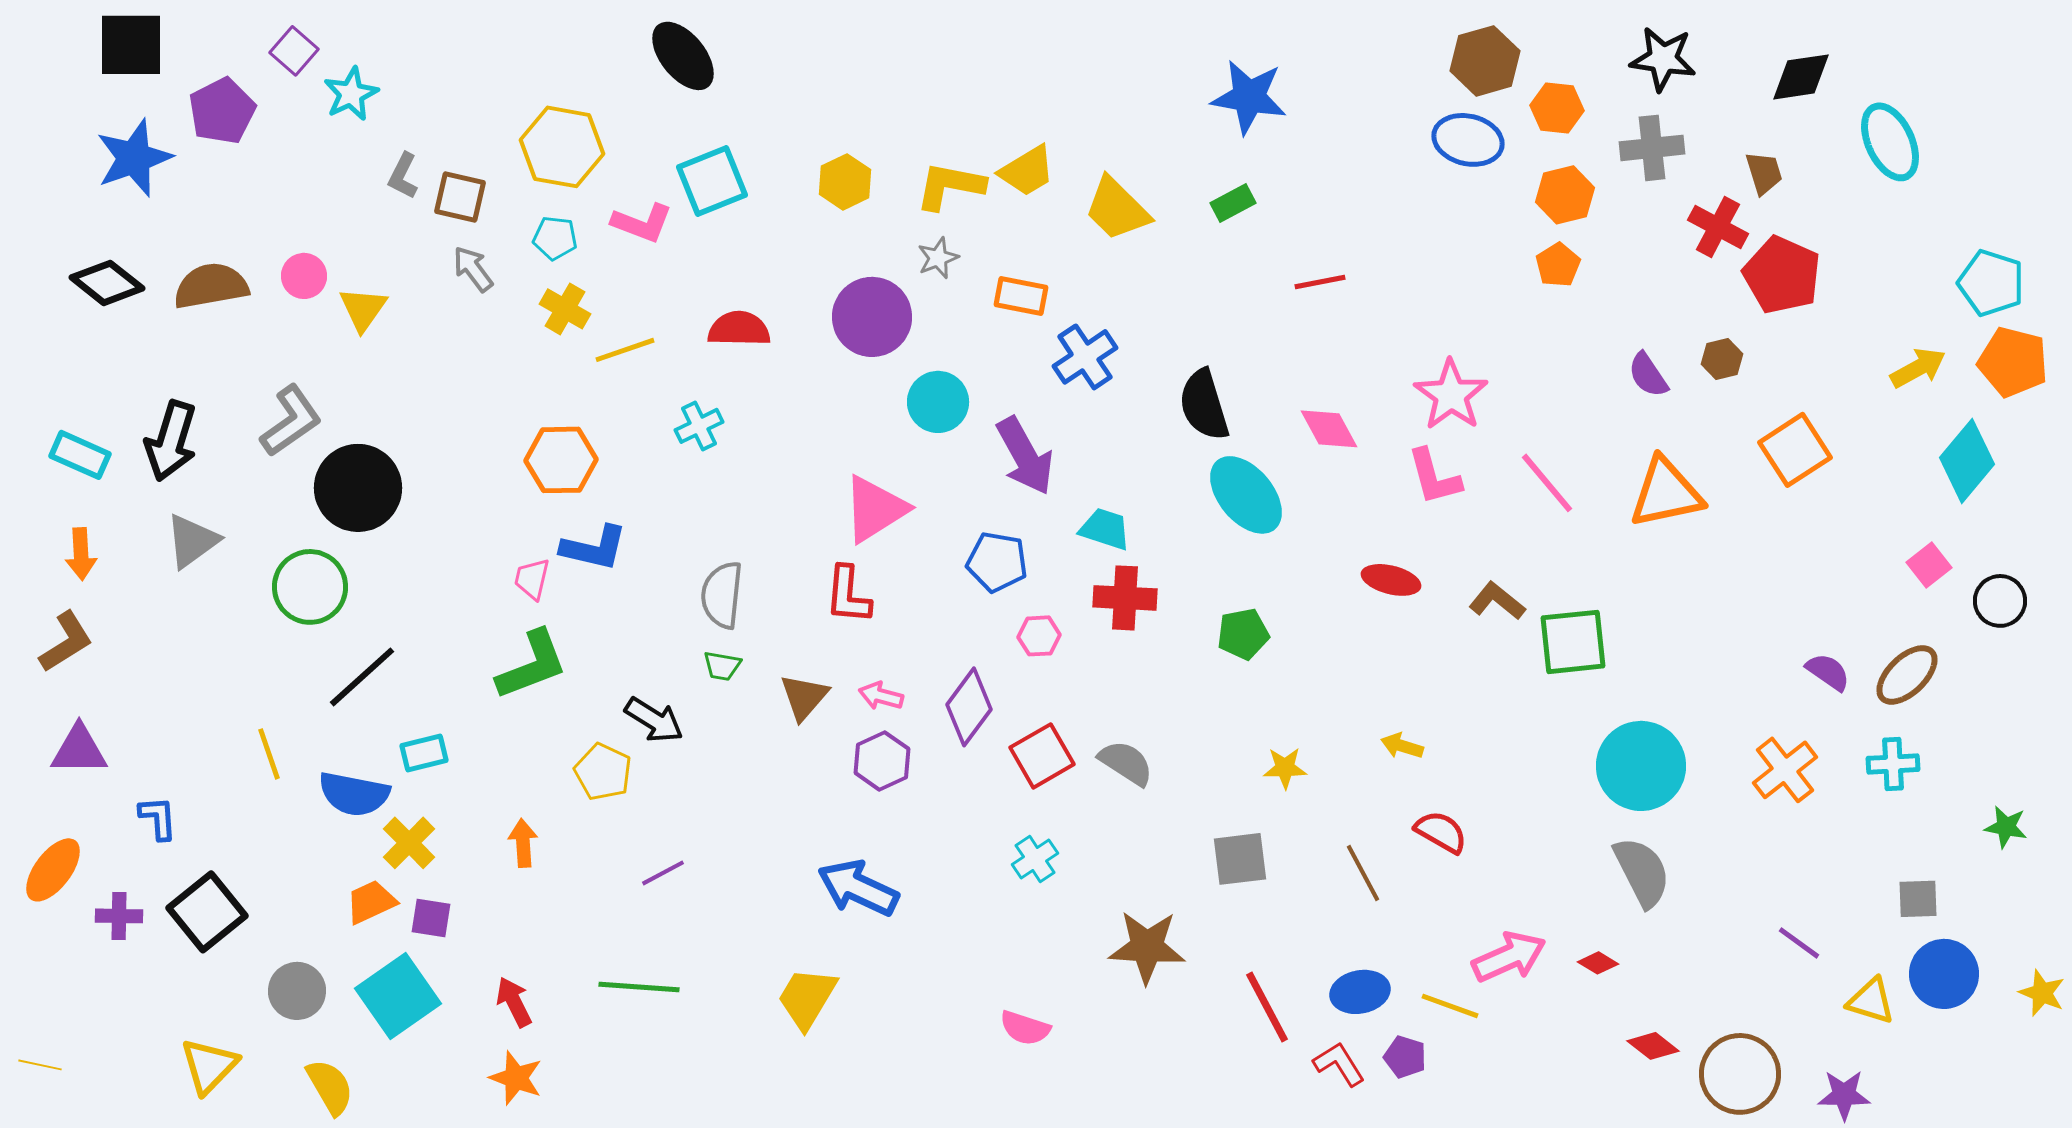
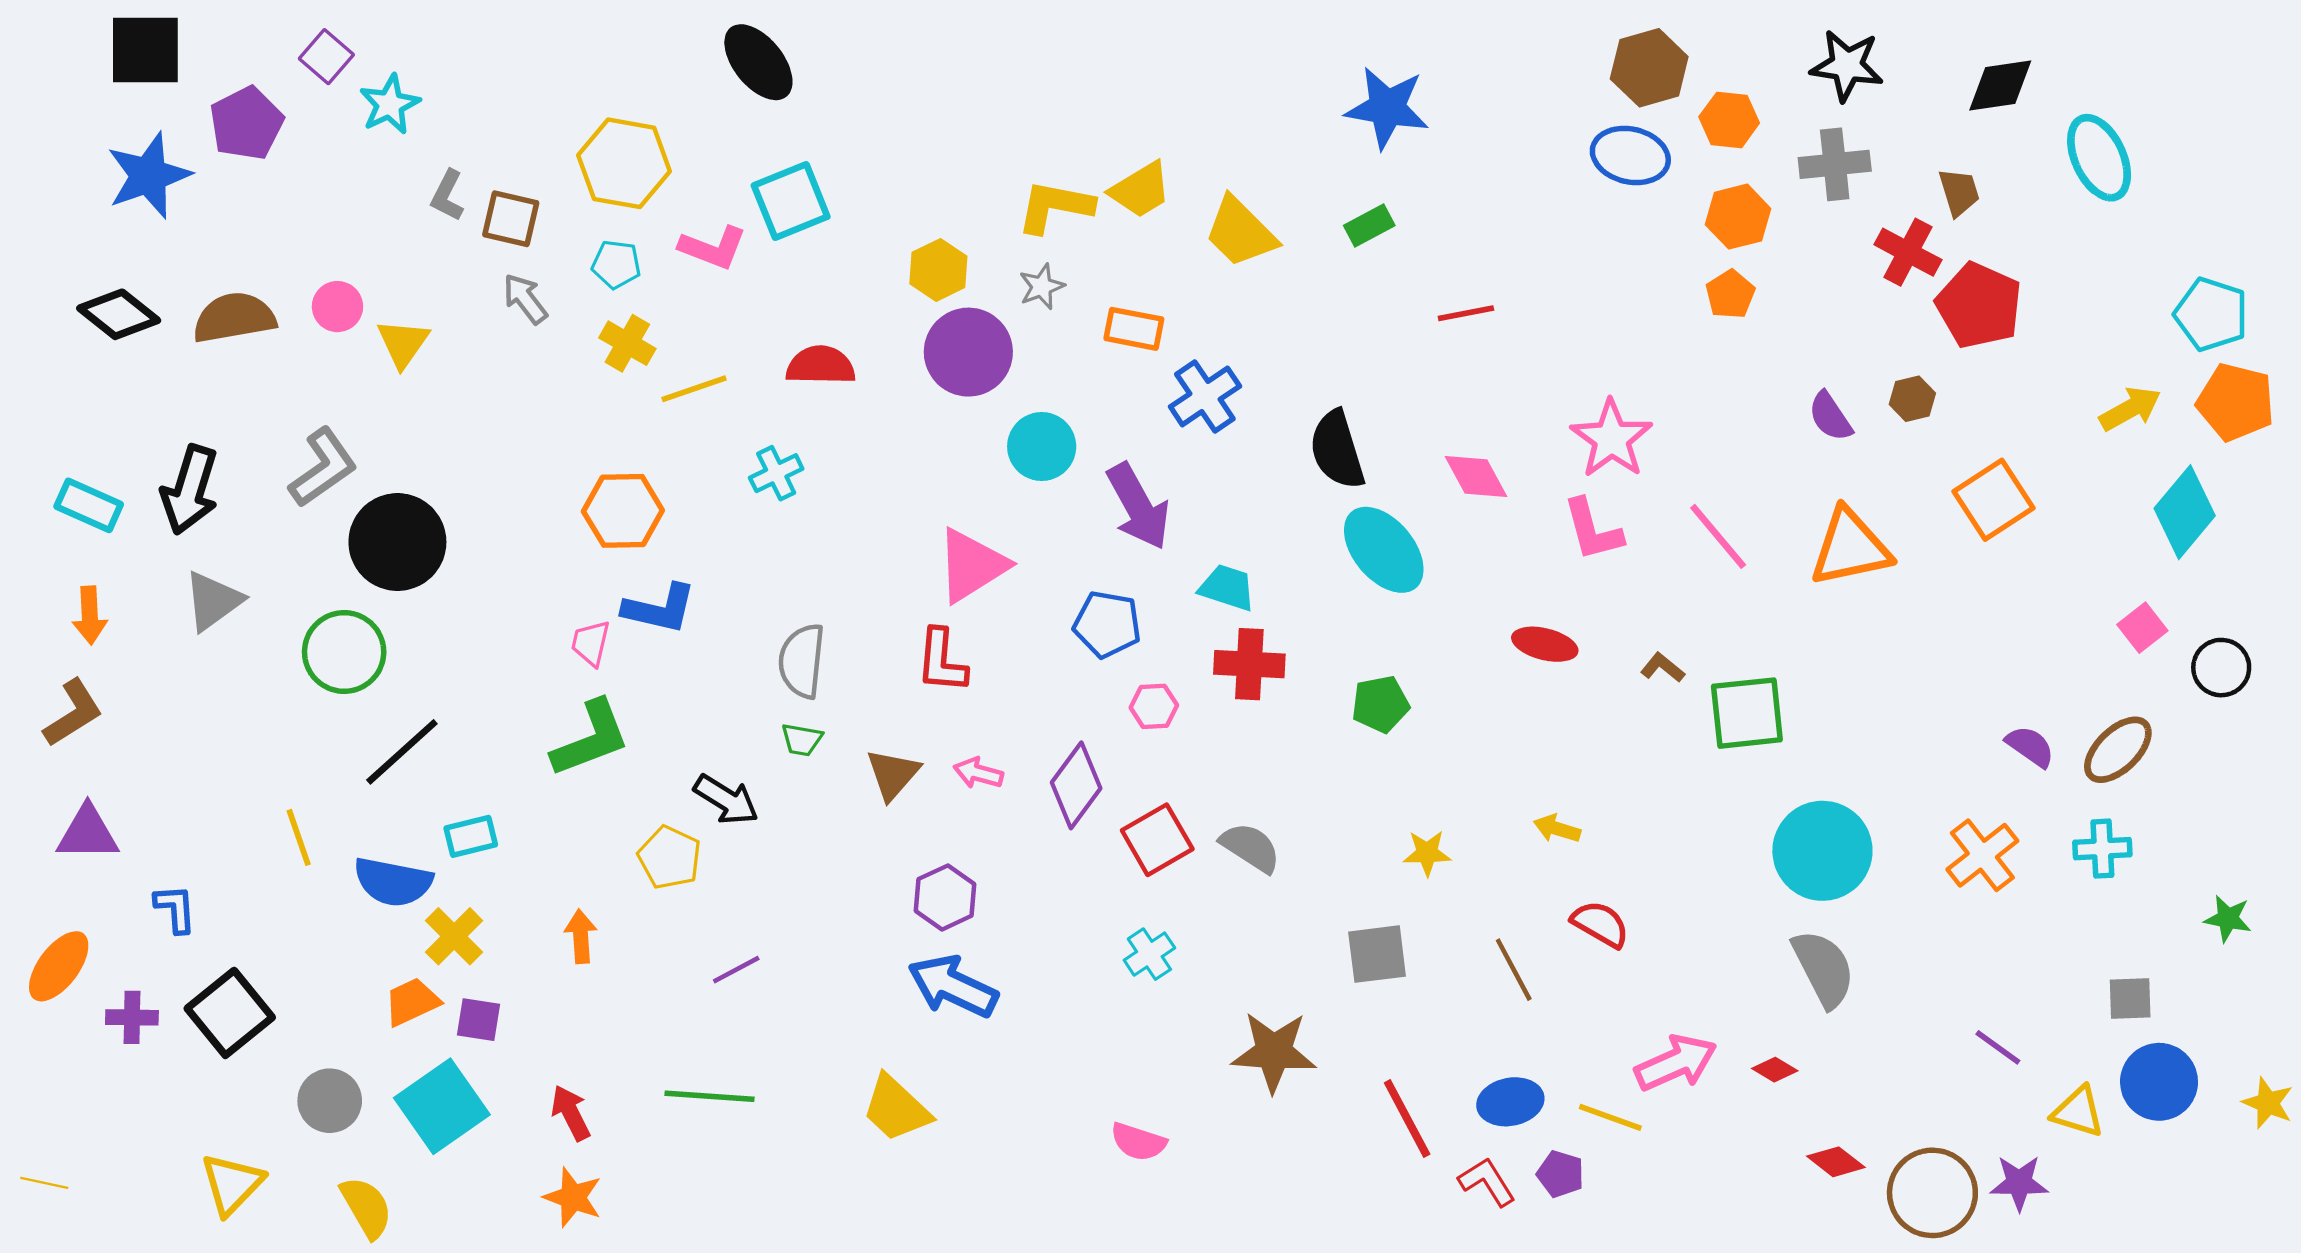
yellow hexagon: (845, 182) -> (938, 270), moved
brown L-shape: (1497, 601) -> (1663, 668), size x0.7
purple hexagon: (882, 761) -> (945, 897), moved
yellow trapezoid: (807, 998) -> (896, 1108), turned -78
purple star: (1844, 1095) -> (2019, 1183), moved

